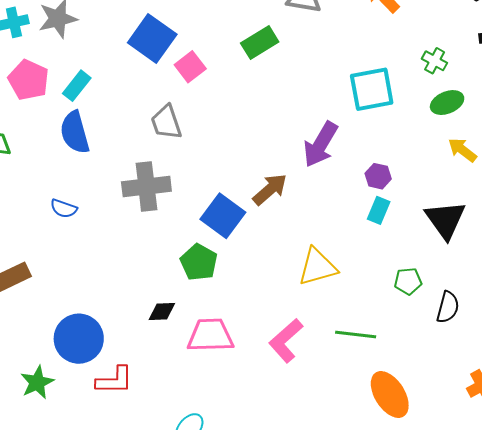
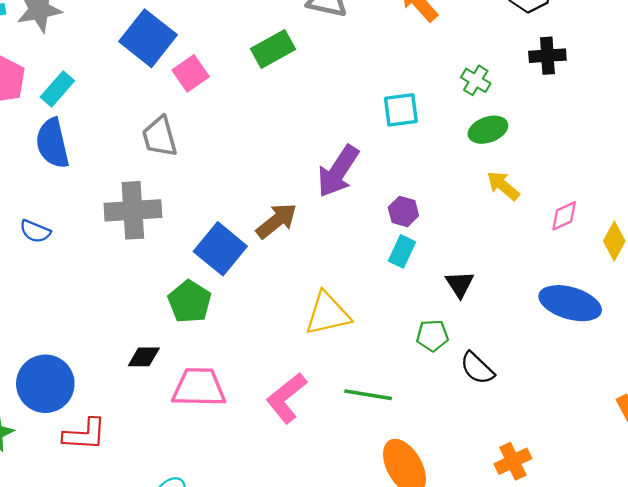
cyan square: (372, 89) -> (401, 110), size x0.7
black triangle: (445, 220) -> (460, 284), moved, size x0.6
black semicircle: (448, 307) -> (477, 368), turned 116

